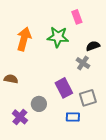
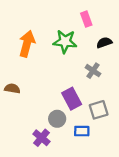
black semicircle: (93, 46) -> (104, 43), moved
gray circle: (39, 104) -> (57, 119), moved
purple cross: (20, 117) -> (41, 138), moved

